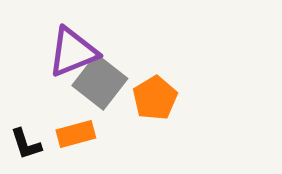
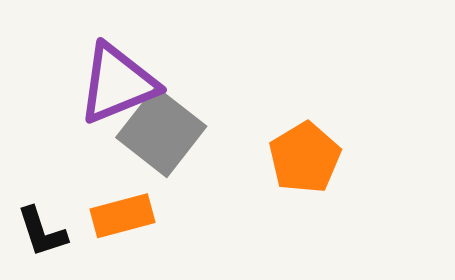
orange pentagon: (155, 98) -> (305, 158), moved

